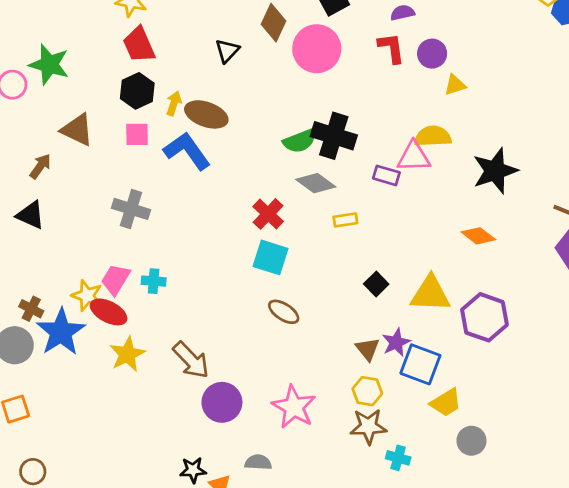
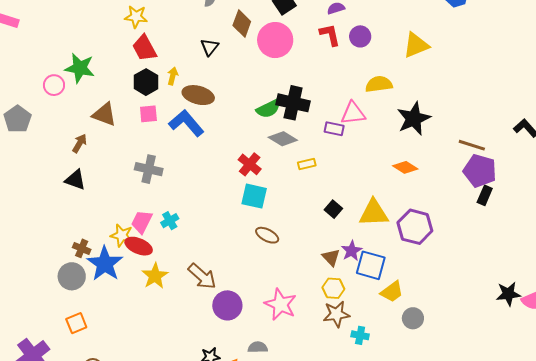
yellow triangle: (455, 85) -> (416, 45), moved, size x1.6
yellow arrow: (174, 103) -> (173, 76), moved
yellow semicircle: (433, 136) -> (379, 84), moved
cyan cross: (154, 281) -> (170, 221), turned -30

